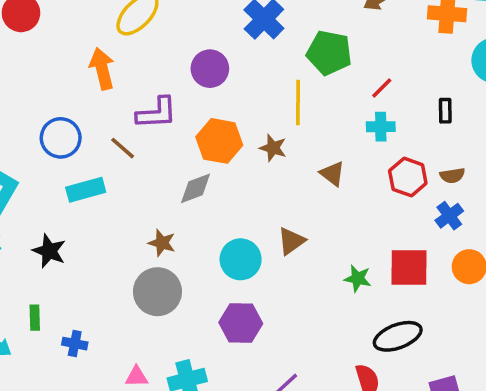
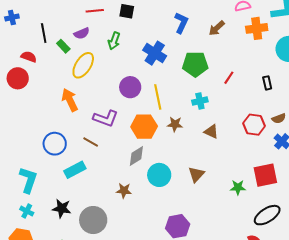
yellow line: (298, 103) -> (158, 97), moved
purple L-shape: (157, 113) -> (106, 118), turned 35
cyan cross: (381, 127) -> (200, 101), moved
cyan circle: (241, 259) -> (159, 175), moved
gray circle: (157, 292) -> (93, 220), moved

